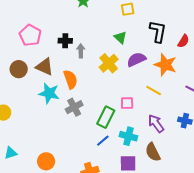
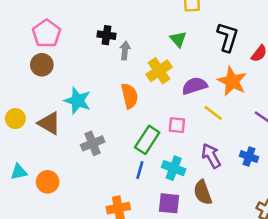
pink pentagon: (30, 35) -> (47, 33), moved
purple semicircle: (136, 59) -> (194, 86), moved
brown triangle: (45, 67) -> (49, 123), moved
orange semicircle: (70, 79) -> (130, 96), moved
gray cross: (74, 107) -> (93, 143), moved
blue line: (103, 141) -> (140, 170), turned -40
orange circle: (46, 161) -> (48, 182), moved

